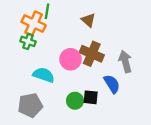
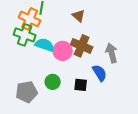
green cross: (28, 41) -> (25, 35), size x1.5
cyan semicircle: (44, 75) -> (45, 45), moved
green circle: (75, 101) -> (53, 82), moved

